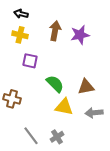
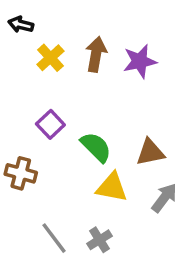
black arrow: (21, 14) -> (21, 25), moved
yellow cross: (20, 35) -> (50, 58), moved, turned 35
purple square: (30, 61) -> (50, 124), moved, turned 35
gray arrow: (94, 113) -> (164, 198), turned 132

